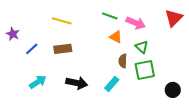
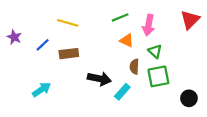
green line: (110, 16) -> (120, 17), turned -42
pink arrow: (136, 23) -> (149, 25), turned 78
blue line: (32, 49) -> (43, 45), moved
black arrow: (77, 83) -> (99, 79), moved

